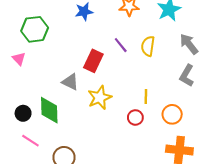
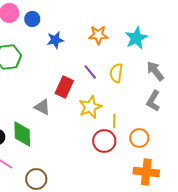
yellow star: (100, 98) -> (90, 107), moved
red circle: (135, 117) -> (104, 141), size x1.5

